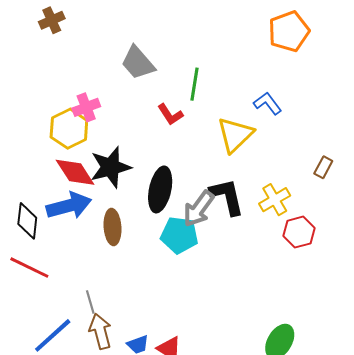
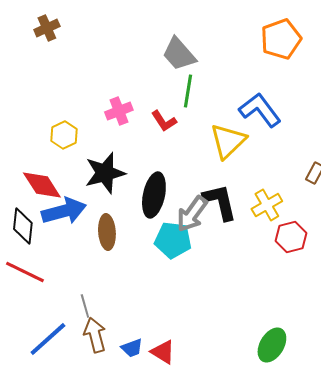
gray trapezoid: (138, 63) -> (179, 54), moved
blue L-shape: (268, 103) -> (260, 110), size x1.5
pink cross: (86, 107) -> (119, 111), moved
yellow hexagon: (69, 129) -> (64, 135), size x0.7
red diamond: (75, 172) -> (42, 185), moved

